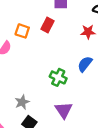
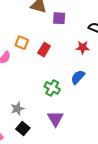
red rectangle: (47, 25) -> (44, 50), moved

